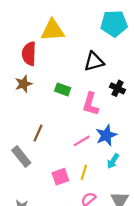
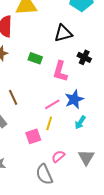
brown line: (38, 133) -> (13, 97), turned -49
yellow line: (84, 172) -> (49, 123), moved

